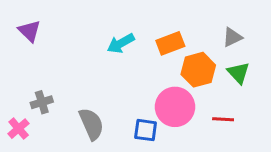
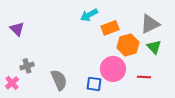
purple triangle: (29, 31) -> (17, 29), moved
gray triangle: (232, 37) -> (150, 24), size x1.5
cyan arrow: (121, 43) -> (89, 15), moved

